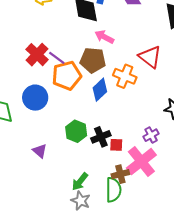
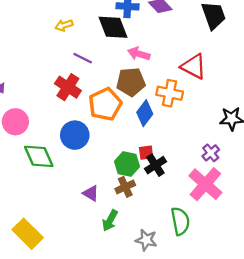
purple line: (57, 58) -> (83, 58), moved
red square: (116, 145) -> (146, 153), moved
brown cross: (120, 174) -> (125, 187), moved
green arrow: (80, 182) -> (110, 220), moved

